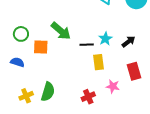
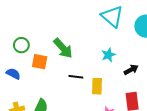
cyan star: (105, 39) -> (108, 55), moved
black line: (87, 45) -> (76, 77), moved

